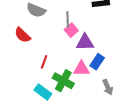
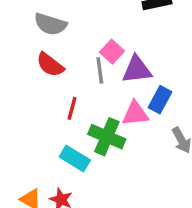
gray line: (68, 19) -> (100, 70), moved
red semicircle: (22, 35) -> (50, 65), moved

